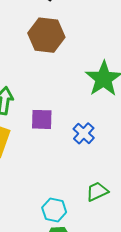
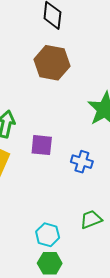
blue cross: (84, 133) -> (82, 162), turned -30

